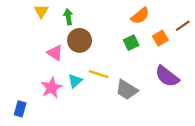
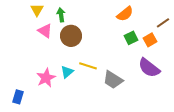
orange square: (160, 38) -> (150, 40), moved
green square: (131, 43) -> (131, 38), moved
pink triangle: (55, 53) -> (45, 31), moved

